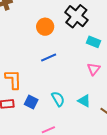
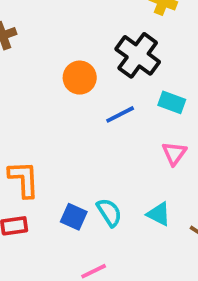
blue line: (49, 57) -> (120, 114), moved
blue square: (31, 102) -> (74, 217), moved

